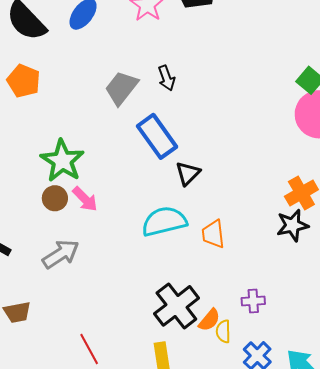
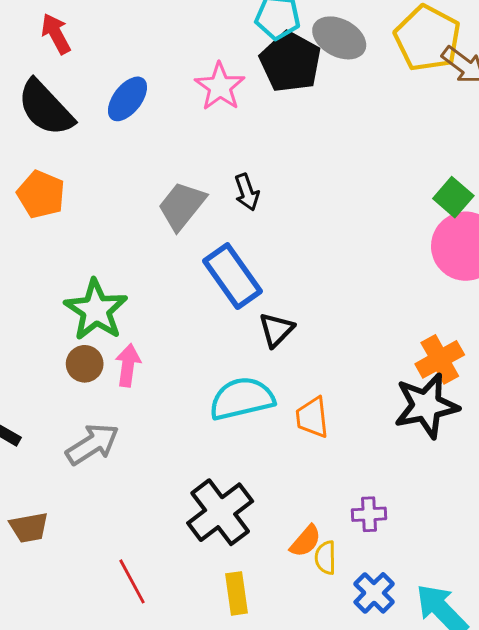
pink arrow: (85, 199) -> (128, 365), turned -128
black star: (292, 225) -> (426, 406), size x1.4
black cross: (176, 306) -> (220, 512), moved

